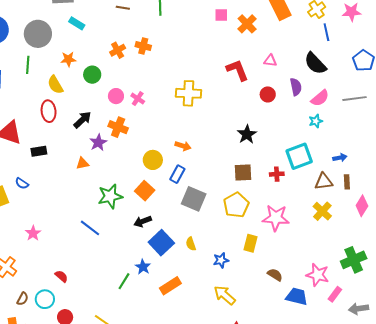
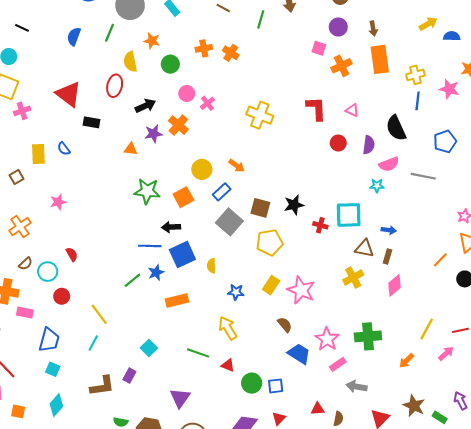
black star: (247, 134) -> (294, 205), moved
brown square: (243, 173) -> (260, 208), moved
pink star: (276, 218) -> (301, 290), moved
blue line: (90, 228) -> (150, 246), moved, turned -55

